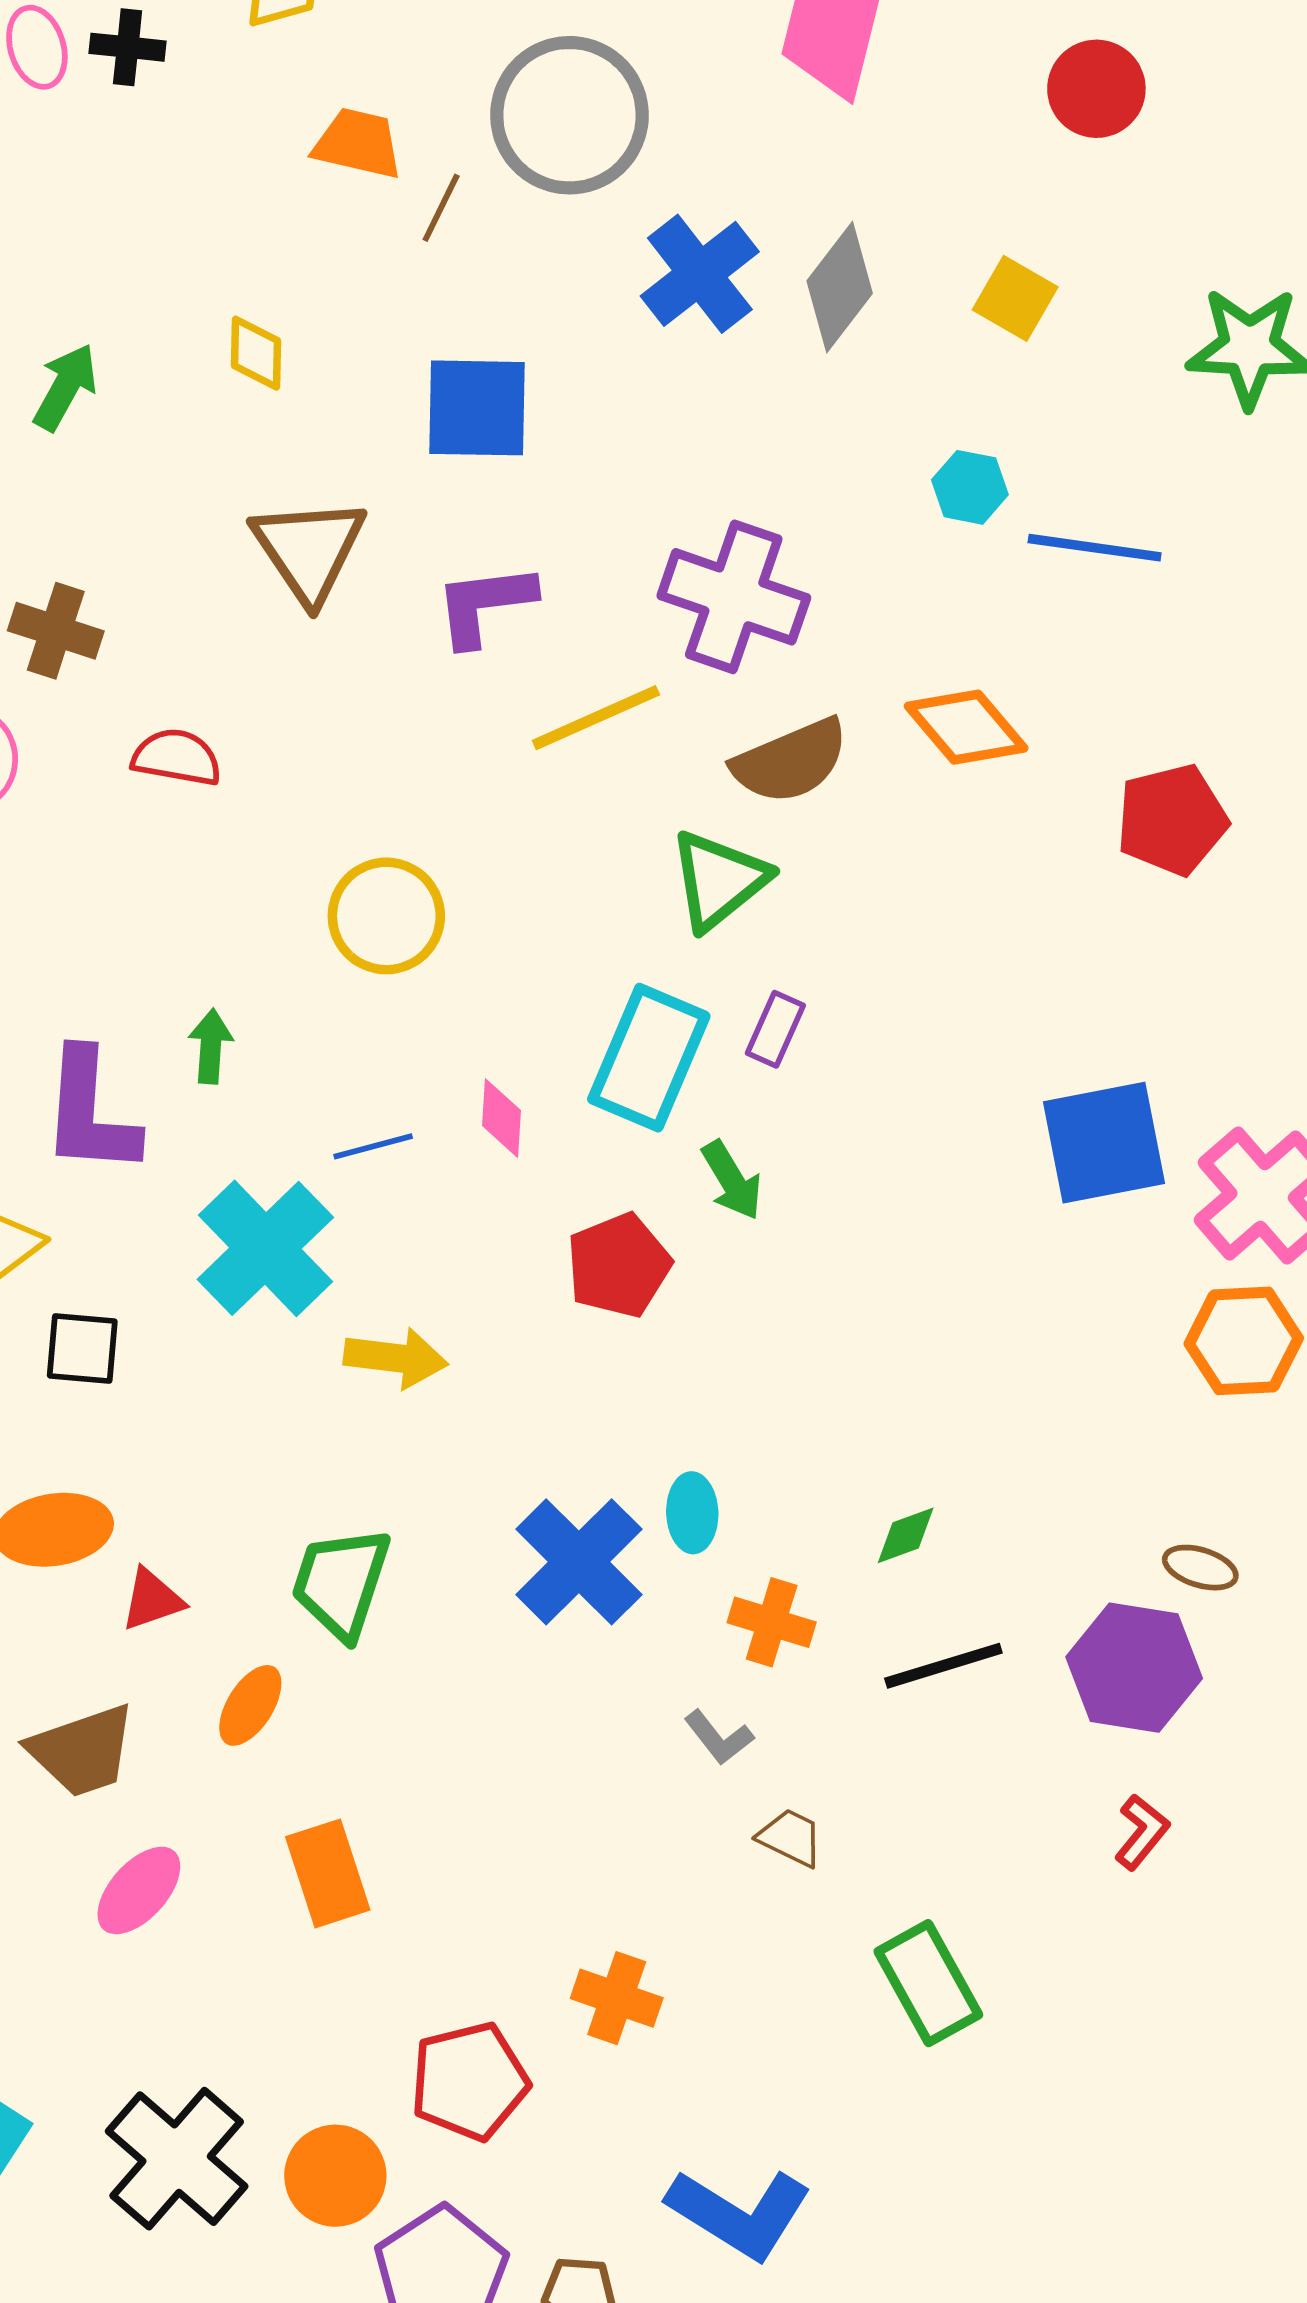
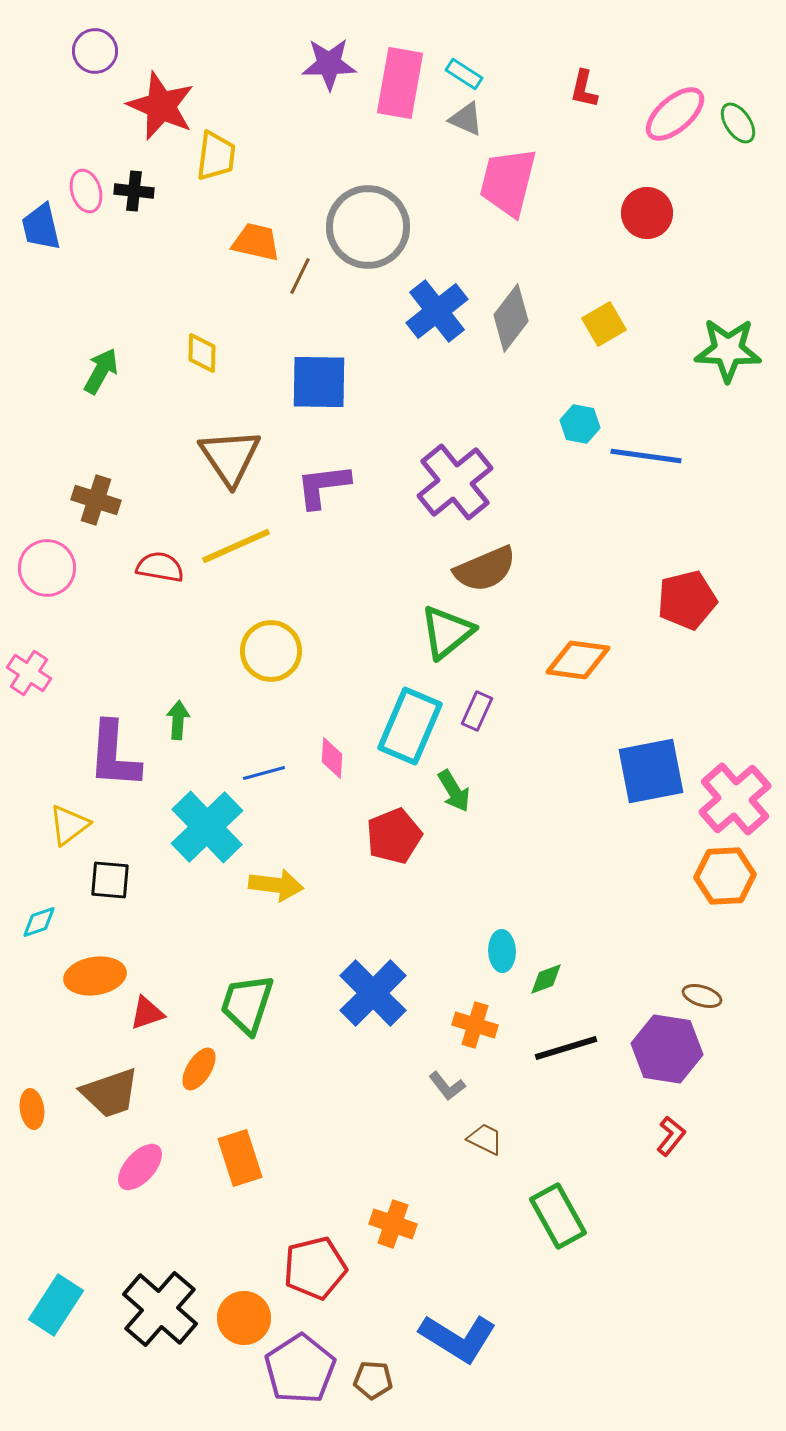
yellow square: (1015, 298) -> (604, 324), turned 30
purple cross: (734, 597) -> (455, 482), turned 32
yellow line: (596, 718) -> (236, 546), moved
orange diamond: (966, 727) -> (578, 660), moved, turned -42
cyan ellipse: (692, 1513) -> (502, 951), moved

